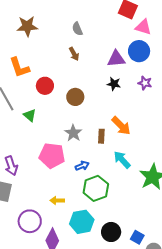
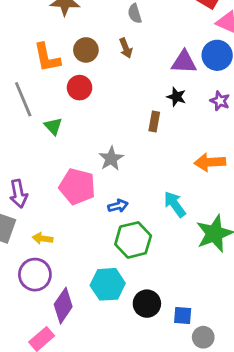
brown circle: (75, 97) -> (86, 50), moved
orange arrow: (121, 126) -> (210, 162), moved, turned 125
brown rectangle: (101, 136) -> (154, 122), moved
yellow arrow: (57, 200) -> (43, 238), moved
blue square: (137, 237) -> (183, 315), turned -32

